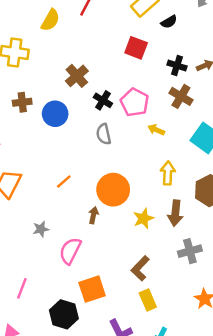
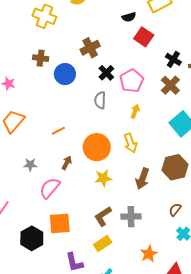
black semicircle: (169, 22) -> (129, 17), moved
yellow arrow: (156, 130) -> (135, 111), moved, turned 72
yellow arrow: (168, 173) -> (130, 143), moved, turned 144
brown arrow: (93, 215) -> (67, 163), moved
yellow star: (143, 218) -> (103, 178), moved
gray cross: (190, 251) -> (131, 217), moved
yellow rectangle: (148, 300) -> (103, 243), turned 66

